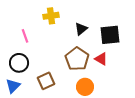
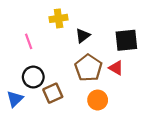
black triangle: (81, 29) -> (83, 36), moved
black circle: (19, 63) -> (33, 77), moved

